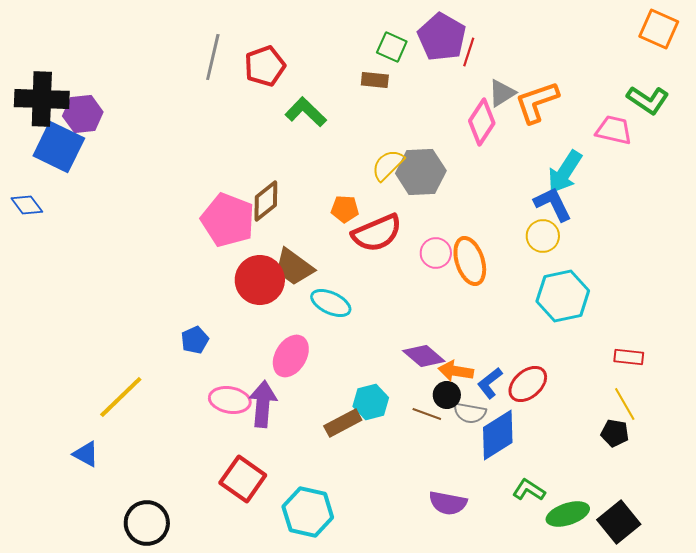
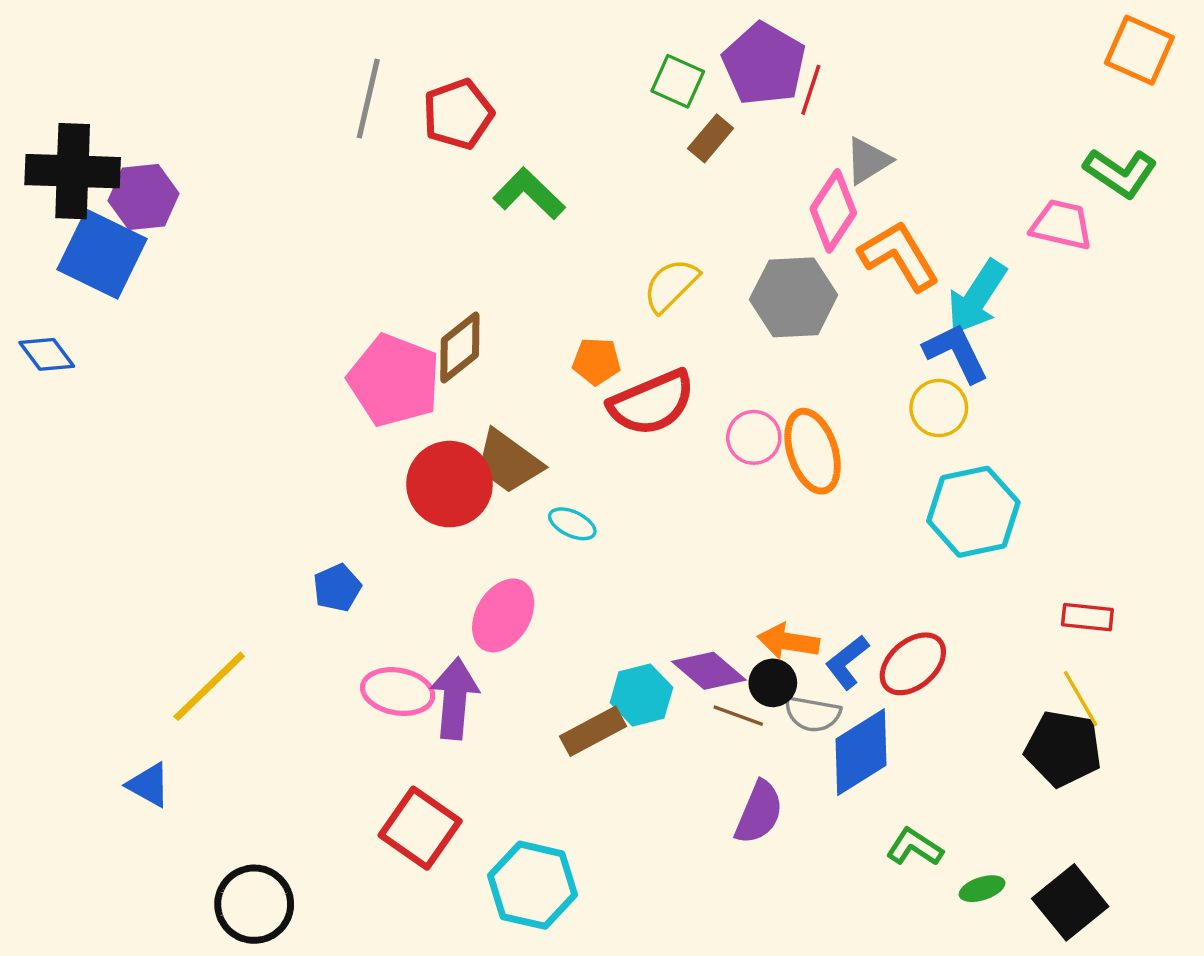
brown rectangle: (375, 80) -> (711, 138), moved, turned -56
orange L-shape: (537, 102) -> (899, 256), moved, turned 78
gray hexagon: (421, 172) -> (794, 297), moved
cyan ellipse: (331, 303) -> (572, 524), size x0.7
purple diamond: (424, 356) -> (709, 671), moved
black pentagon: (615, 433) -> (1063, 749), size x1.6
purple semicircle: (448, 503) -> (759, 813), moved, turned -78
green ellipse: (568, 514) -> (982, 889), size x0.6

